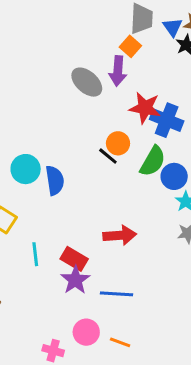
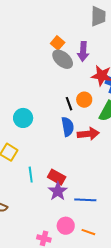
orange square: (130, 46) -> (58, 43), moved
black line: (108, 156) -> (69, 104), moved, turned 32
blue semicircle: (55, 180) -> (68, 127), moved
red arrow: (120, 235) -> (88, 134), moved

